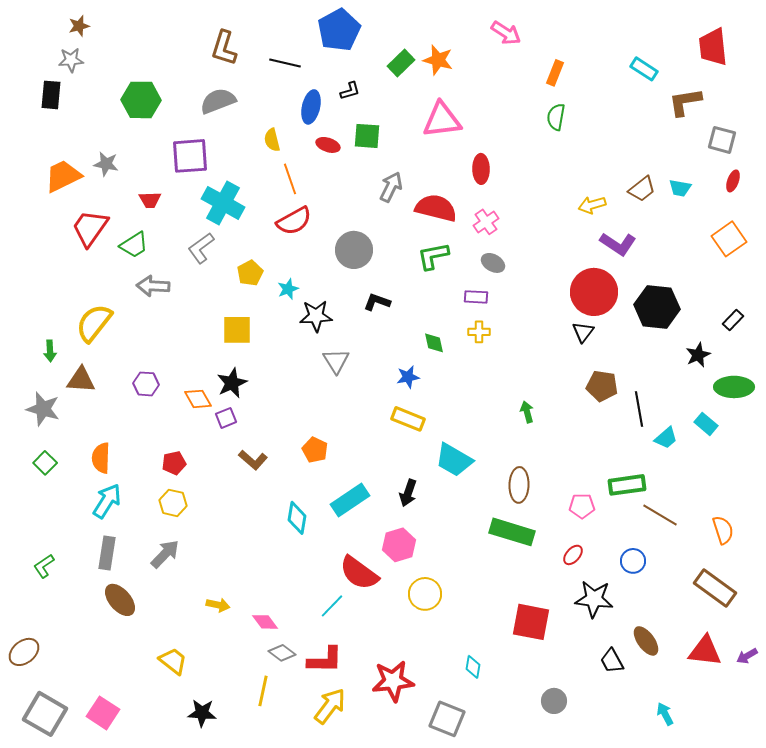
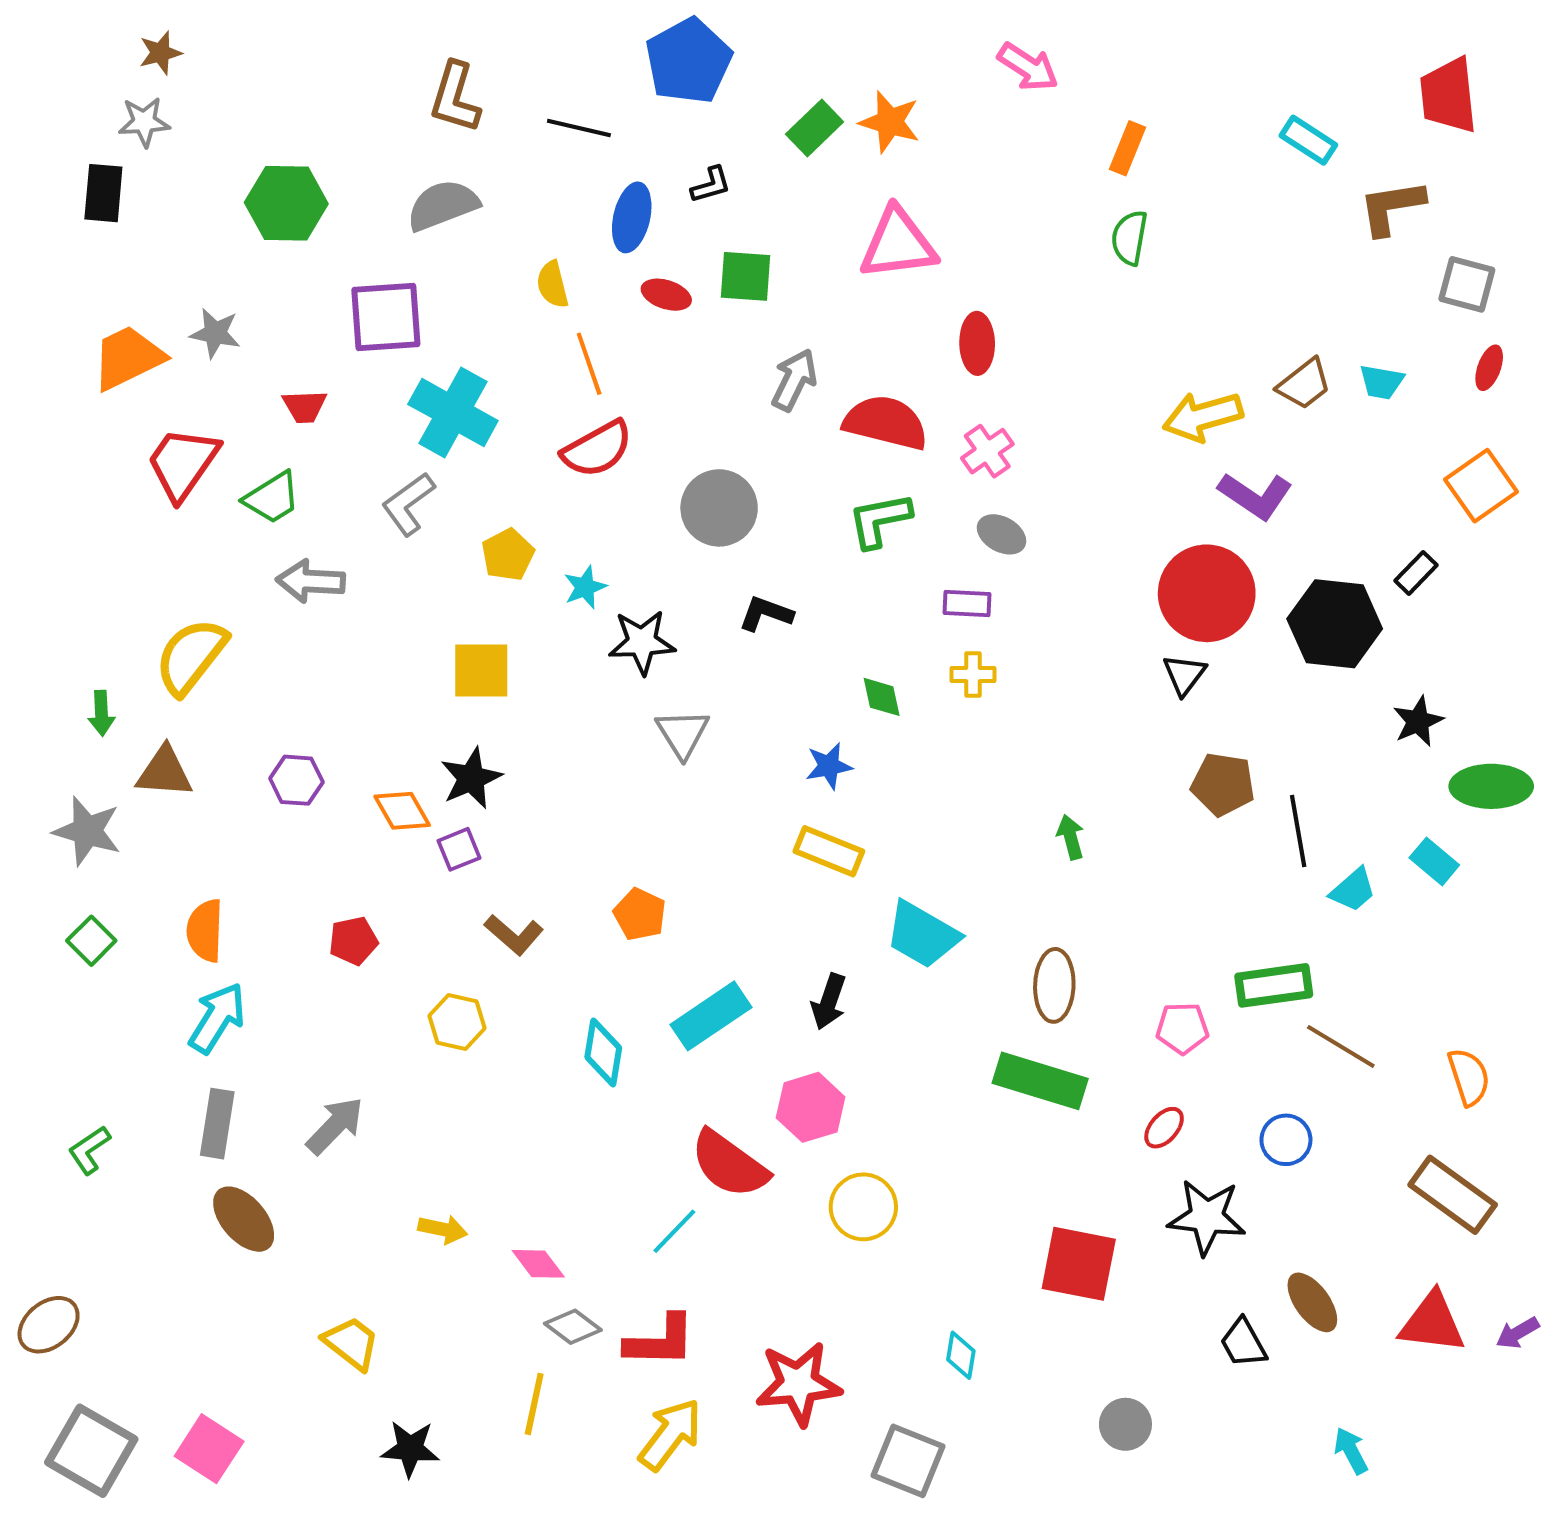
yellow arrow: (592, 205) -> (1203, 417), size x1.4
black rectangle: (733, 320) -> (1416, 573), moved
yellow hexagon: (173, 503) -> (457, 1022), moved

